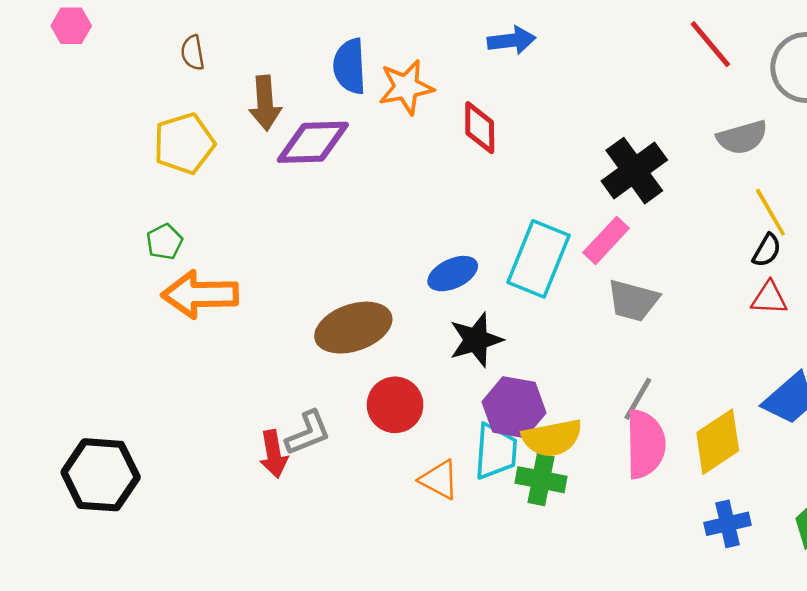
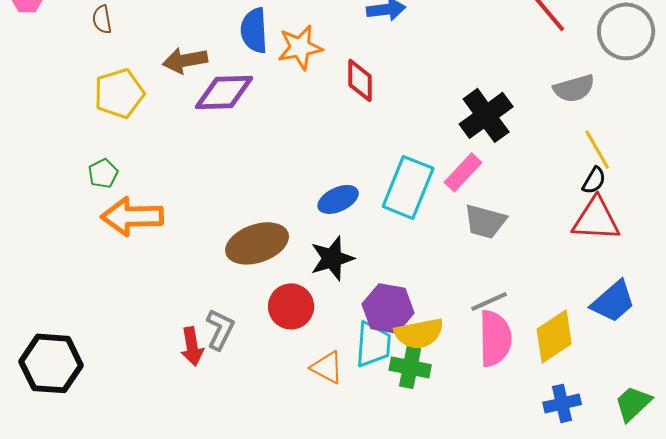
brown semicircle: (193, 53) -> (102, 19), moved
brown arrow: (265, 103) -> (185, 60), turned 84
red triangle: (769, 298) -> (596, 219), size x1.6
black star: (476, 340) -> (332, 258), moved
gray line: (638, 399) -> (489, 301), turned 36
gray L-shape: (308, 433) -> (220, 329), turned -42

